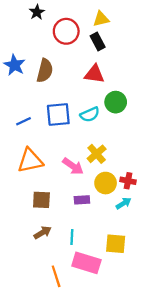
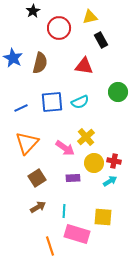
black rectangle: (98, 41) -> (101, 40), moved
green circle: (116, 102) -> (118, 92), moved
orange triangle: (30, 161) -> (27, 143), turned -35
brown square: (41, 200) -> (37, 178), turned -36

